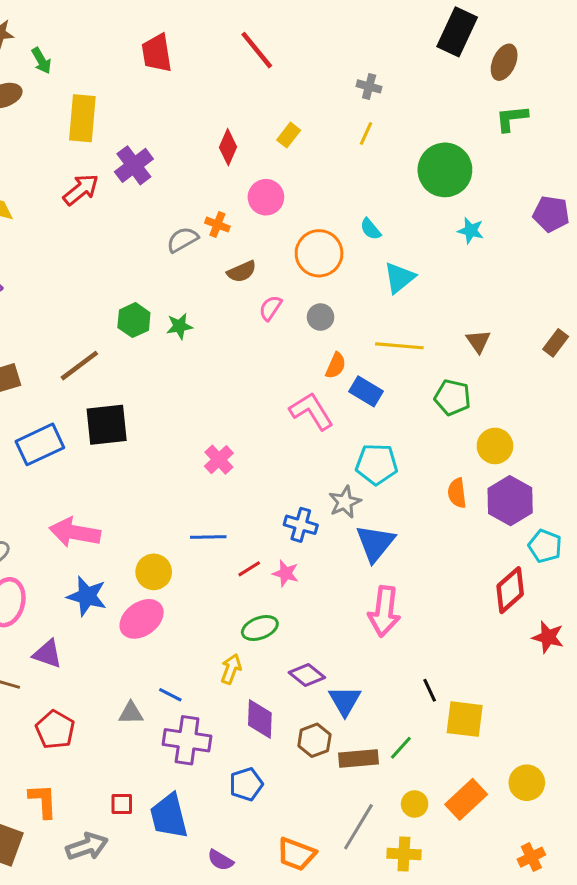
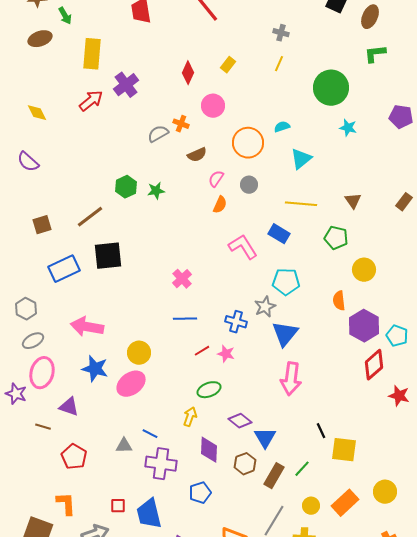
cyan semicircle: (371, 229) -> (282, 127), turned 112
orange semicircle: (336, 366) -> (220, 205), moved
purple hexagon: (510, 501) -> (364, 326), moved
blue line: (208, 537) -> (185, 319), moved
brown rectangle: (358, 758) -> (274, 476), turned -55

